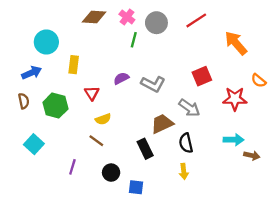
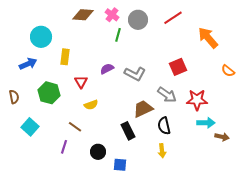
red star: (235, 99) -> (197, 100), moved
brown semicircle: (24, 101) -> (14, 97), moved
brown line: (96, 141) -> (75, 127), moved

